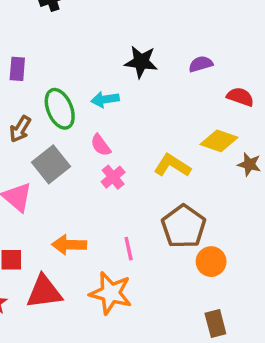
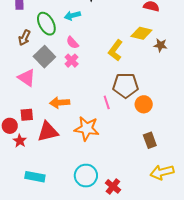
yellow L-shape: (172, 166) -> (115, 50), turned -80
pink cross: (113, 177) -> (72, 61), moved
brown pentagon: (184, 226) -> (126, 85), turned -30
pink line: (129, 249) -> (107, 102), moved

